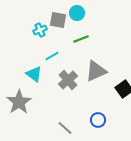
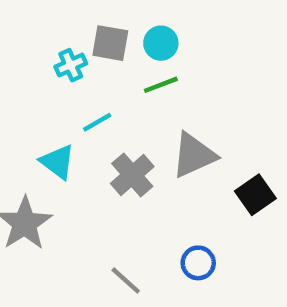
cyan circle: (77, 13) -> (161, 43), moved

